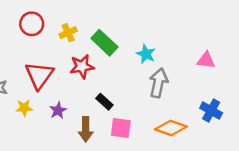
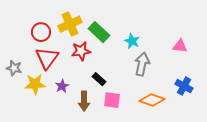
red circle: (32, 24) -> (41, 32), moved
yellow cross: (68, 33) -> (70, 24), size x1.6
yellow star: (24, 108) -> (35, 84), size x1.5

